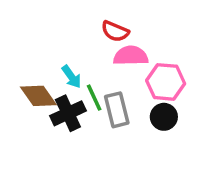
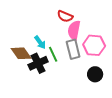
pink semicircle: (131, 56) -> (74, 30), turned -78
gray rectangle: (117, 110) -> (73, 49), moved
black circle: (164, 117) -> (95, 74), moved

